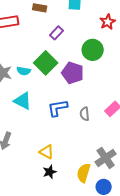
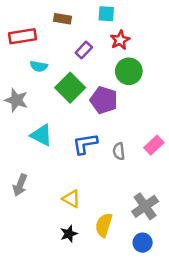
red star: (108, 22) -> (120, 40), moved
cyan semicircle: (24, 71) -> (39, 66), moved
black star: (50, 172) -> (69, 234), moved
yellow semicircle: (84, 173) -> (104, 225), moved

